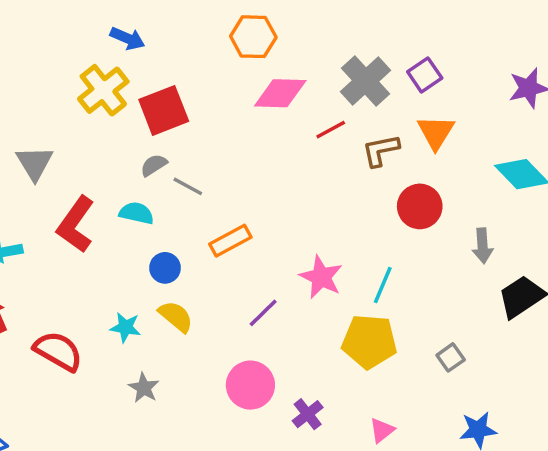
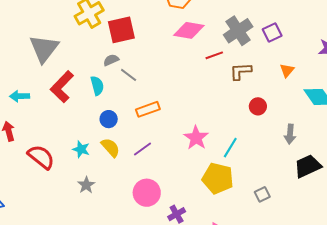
orange triangle: (436, 132) -> (287, 70), moved, size x0.7
gray triangle: (35, 163) -> (44, 49), size x1.4
red circle: (420, 206) -> (258, 106), size x0.7
cyan semicircle: (136, 213) -> (97, 86), turned 54
purple line: (263, 313) -> (143, 149), moved

